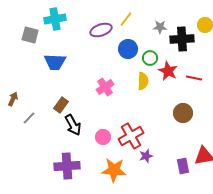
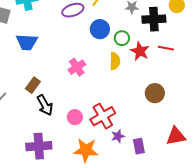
red line: (194, 78) -> (166, 48), moved
purple rectangle: (183, 166) -> (139, 146), moved

